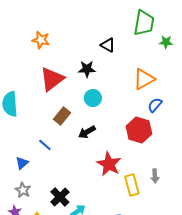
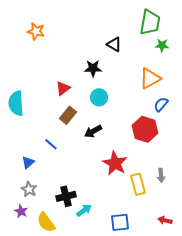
orange star: (41, 40) -> (36, 31), moved
green star: (166, 42) -> (162, 45), moved
red triangle: (52, 79) -> (63, 88), moved, size x0.6
black cross: (60, 197) -> (66, 196), turned 30

